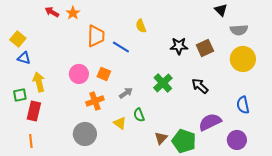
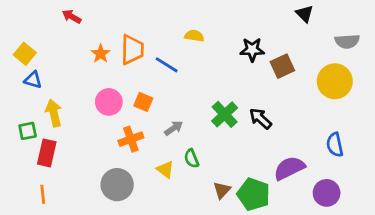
orange star: (73, 13) -> (101, 54), moved
yellow semicircle: (141, 26) -> (194, 36), turned 120
gray semicircle: (239, 30) -> (347, 41), moved
black star: (179, 46) -> (252, 50), moved
black arrow: (200, 86) -> (260, 118), moved

